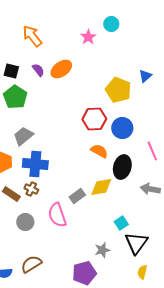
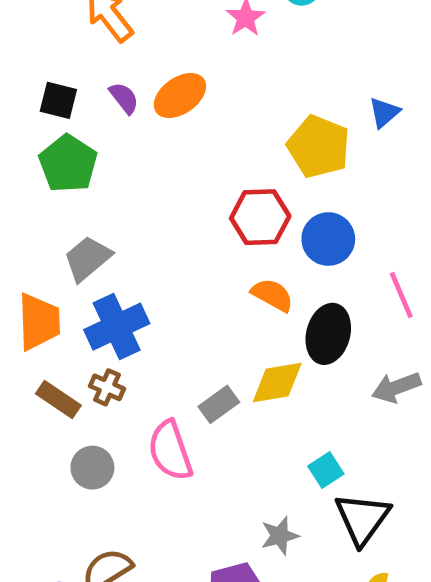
blue cross: (35, 164) -> (117, 327), turned -30
gray arrow: (150, 189) -> (396, 387), turned -30

